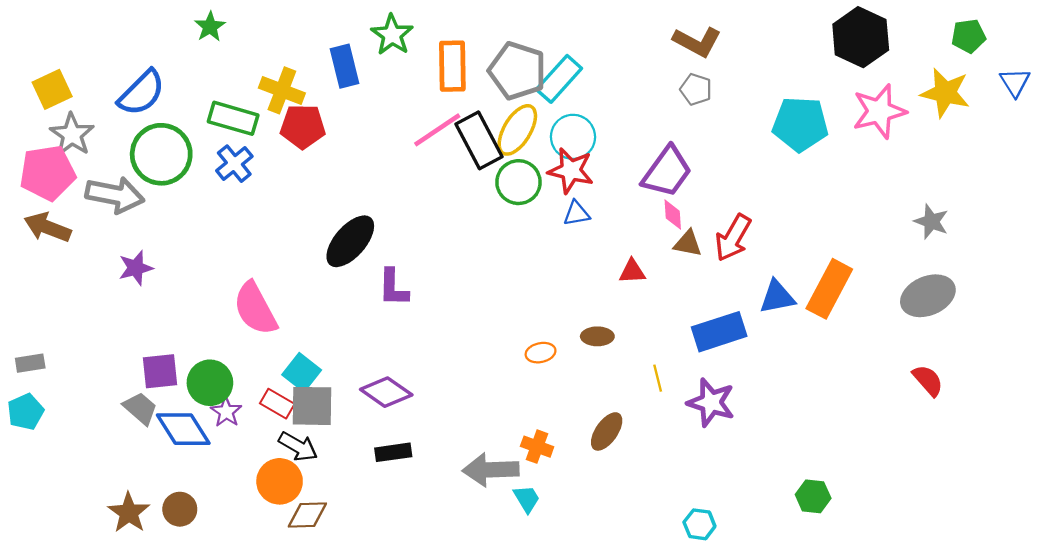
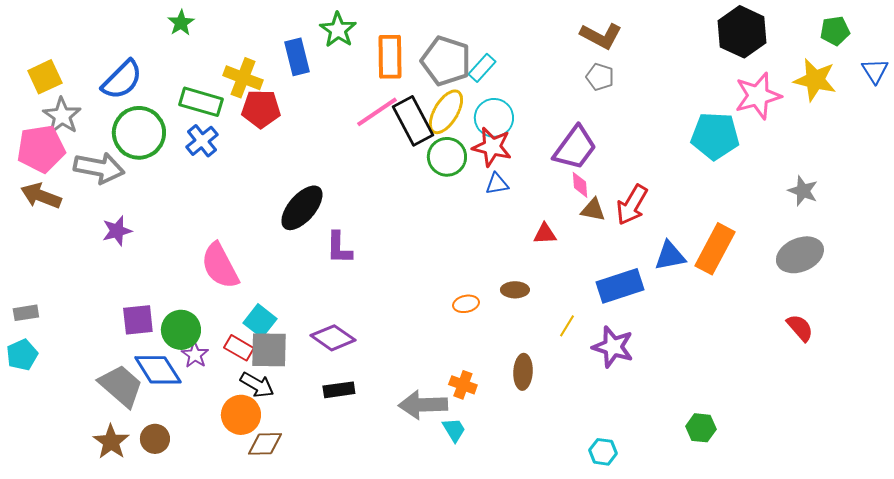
cyan rectangle: (559, 79) -> (482, 68), size x0.7
cyan pentagon: (800, 124) -> (715, 136), moved
yellow line: (658, 378) -> (567, 326), turned 45
gray trapezoid: (140, 408) -> (121, 386), moved, size x1.5
brown ellipse: (607, 431) -> (523, 372), turned -32

